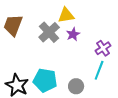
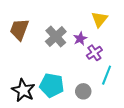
yellow triangle: (66, 15) -> (99, 19), moved, turned -42
purple cross: (103, 48) -> (94, 53), moved

